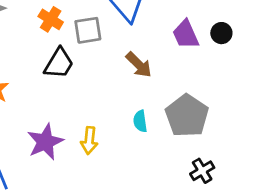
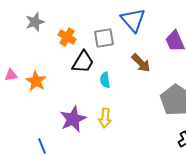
orange cross: (51, 19) -> (67, 37), moved
cyan semicircle: (140, 121) -> (105, 80), moved

